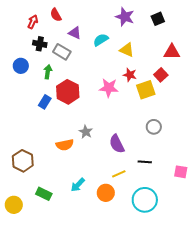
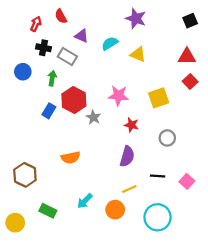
black square: (158, 19) -> (190, 21), moved
red star: (130, 75) -> (131, 125), moved
red square: (161, 75) -> (190, 81), moved
gray star: (86, 132) -> (93, 117), moved
purple semicircle: (117, 144) -> (127, 156), turned -138
pink square: (181, 172) -> (187, 181), moved, turned 32

